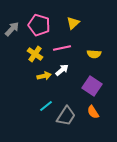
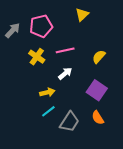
yellow triangle: (73, 23) -> (82, 15), moved
pink pentagon: (39, 25) -> (41, 26), turned -30
yellow semicircle: (94, 54) -> (99, 57), turned 128
yellow arrow: (44, 76) -> (47, 92), moved

